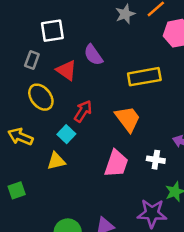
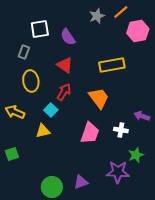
purple semicircle: (93, 55) -> (68, 37), moved
red triangle: (66, 70) -> (65, 65), moved
yellow ellipse: (41, 97) -> (31, 81), turned 30

